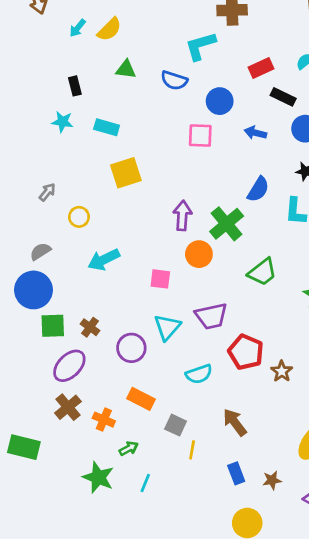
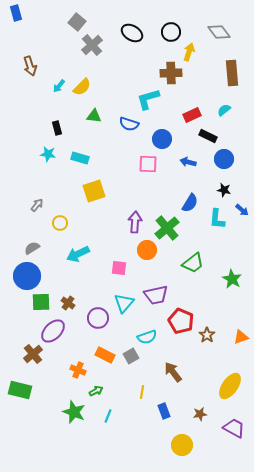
brown cross: (68, 407) -> (33, 354), moved
gray square: (176, 425) -> (131, 356), moved, turned 35
blue rectangle: (236, 473) -> (164, 411), moved

